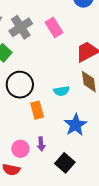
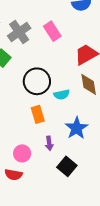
black circle: (20, 85) -> (37, 81), moved
purple arrow: (41, 144) -> (49, 143), moved

